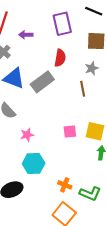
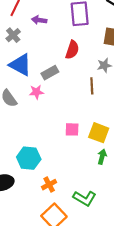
gray rectangle: (42, 82) -> (50, 73), size x0.7
pink star: (27, 135) -> (36, 92), moved
orange cross: (65, 185) -> (49, 185), moved, turned 32

